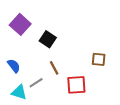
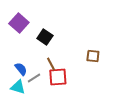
blue semicircle: (14, 66) -> (21, 69), moved
red square: (76, 85) -> (58, 77), moved

